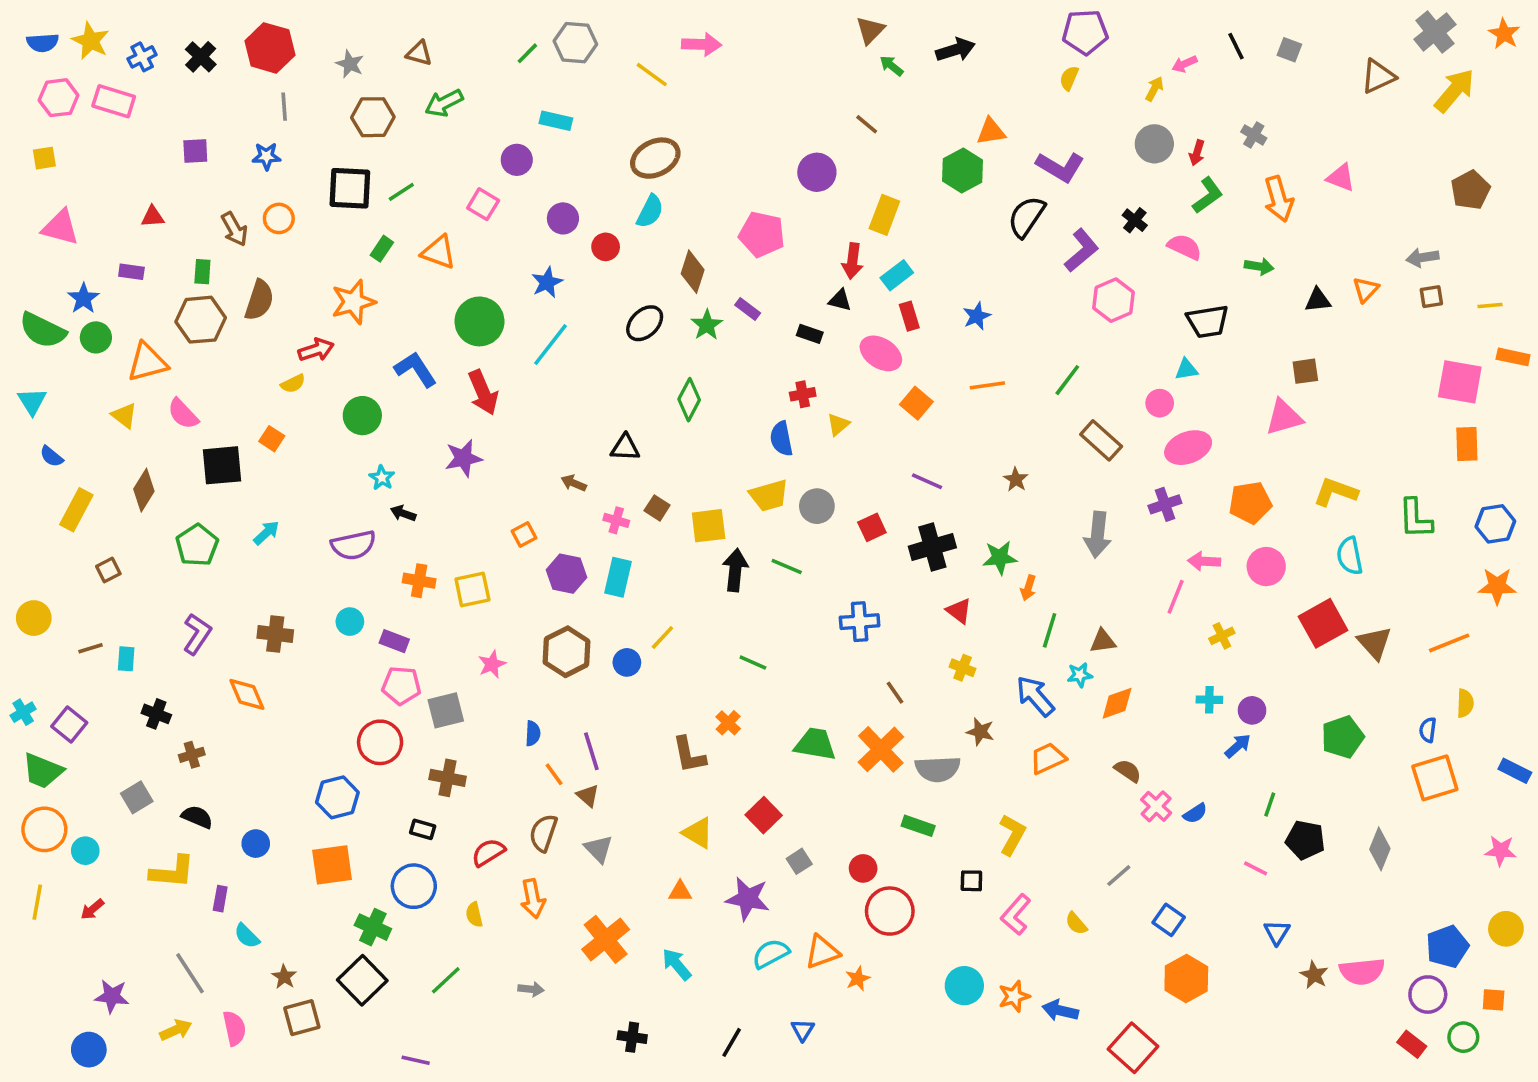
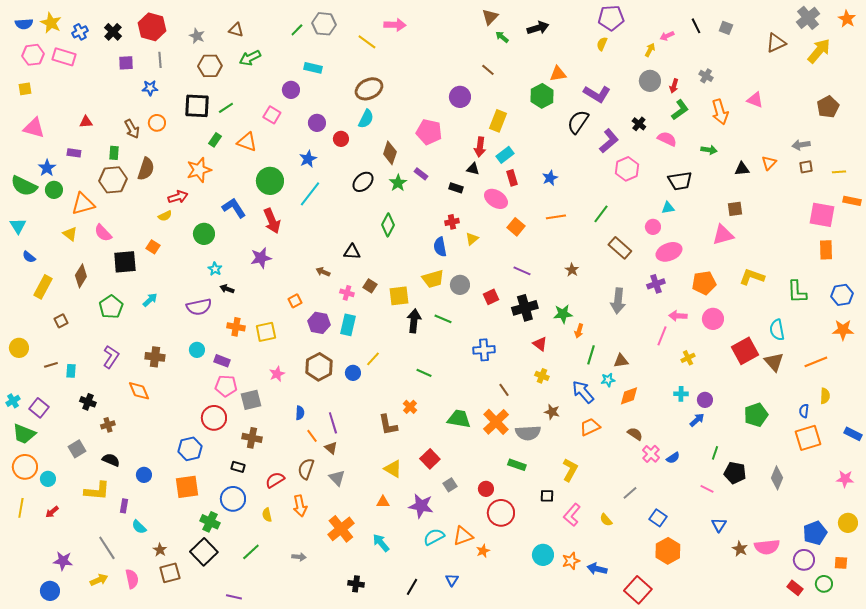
purple square: (195, 151) -> (126, 63), moved
cyan semicircle: (1350, 556) -> (777, 330), moved

